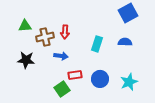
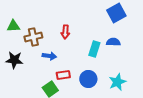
red arrow: (65, 32) -> (65, 32), moved
cyan rectangle: (97, 44) -> (94, 49), moved

